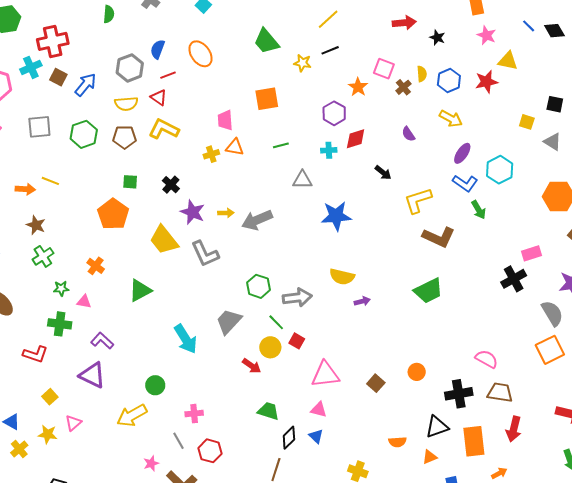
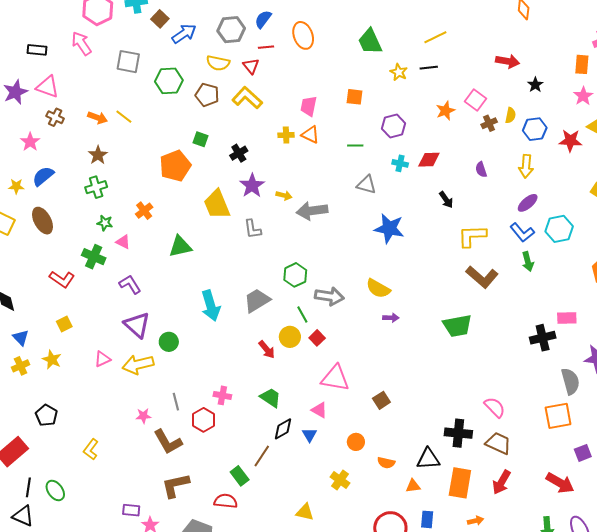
orange square: (267, 99) -> (355, 97), size x0.7
purple hexagon: (334, 113) -> (394, 126), moved
yellow arrow: (451, 119) -> (526, 166), turned 50
gray L-shape: (205, 254) -> (253, 229), size x0.7
orange circle: (417, 372) -> (356, 442), moved
purple triangle: (92, 375) -> (137, 325), moved
pink cross: (194, 414) -> (222, 395), moved
pink triangle: (73, 423) -> (102, 359), moved

